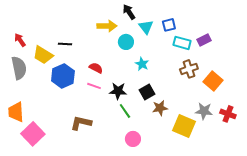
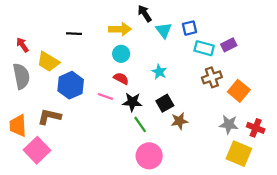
cyan circle: (126, 42) -> (121, 54), moved
black line: (65, 44) -> (74, 34), moved
red semicircle: (96, 68) -> (121, 78), moved
brown L-shape: (81, 123) -> (49, 117), moved
yellow square: (184, 126) -> (239, 154), moved
pink circle: (133, 139) -> (149, 156), size x1.5

